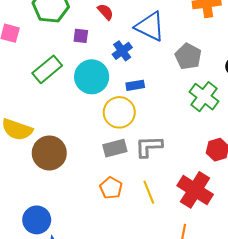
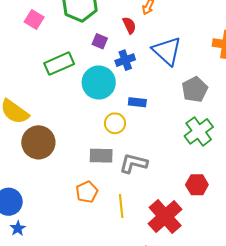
blue cross: (122, 51) -> (125, 60), moved
yellow circle: (119, 112) -> (115, 123), size x0.7

